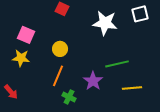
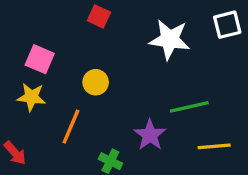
orange line: (58, 76) -> (71, 127), moved

